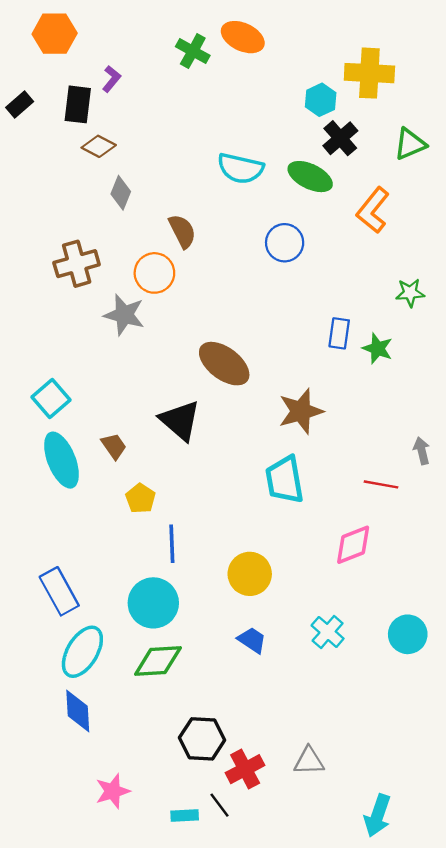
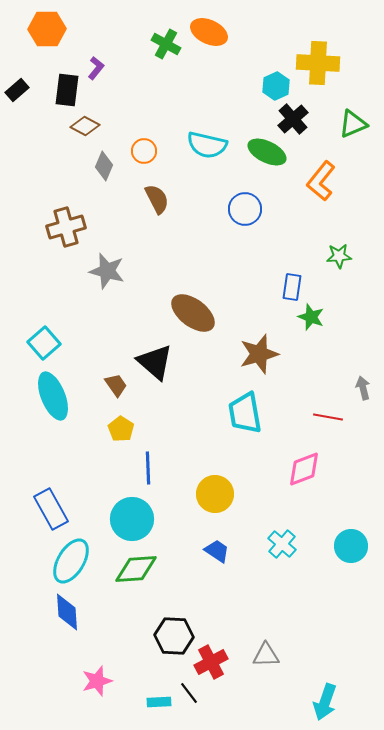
orange circle: (154, 273) -> (144, 151), moved, size x0.7
green star: (410, 293) -> (339, 256), moved
green star: (378, 348) -> (311, 317), moved
brown trapezoid: (114, 446) -> (116, 385), moved

